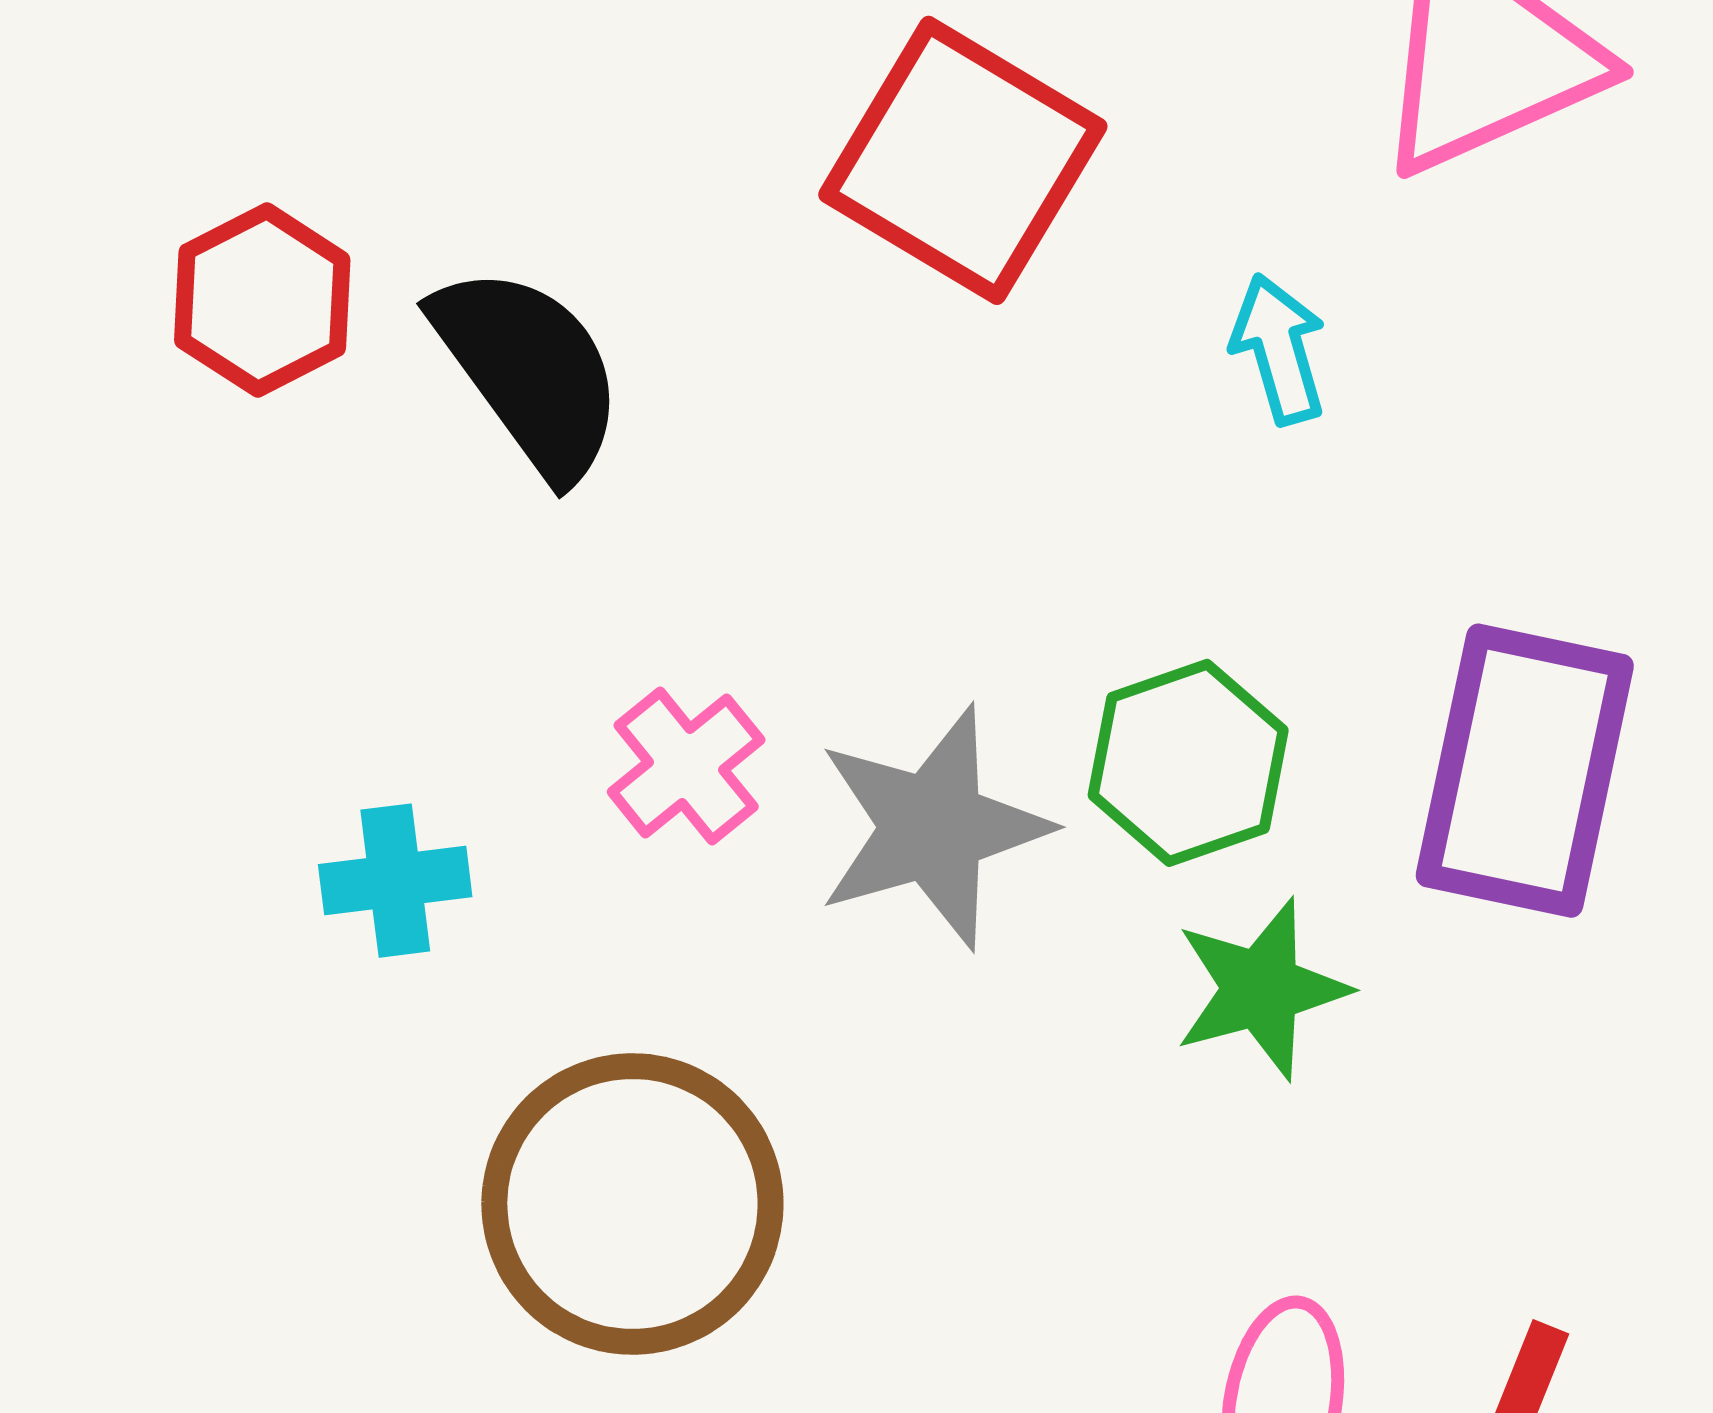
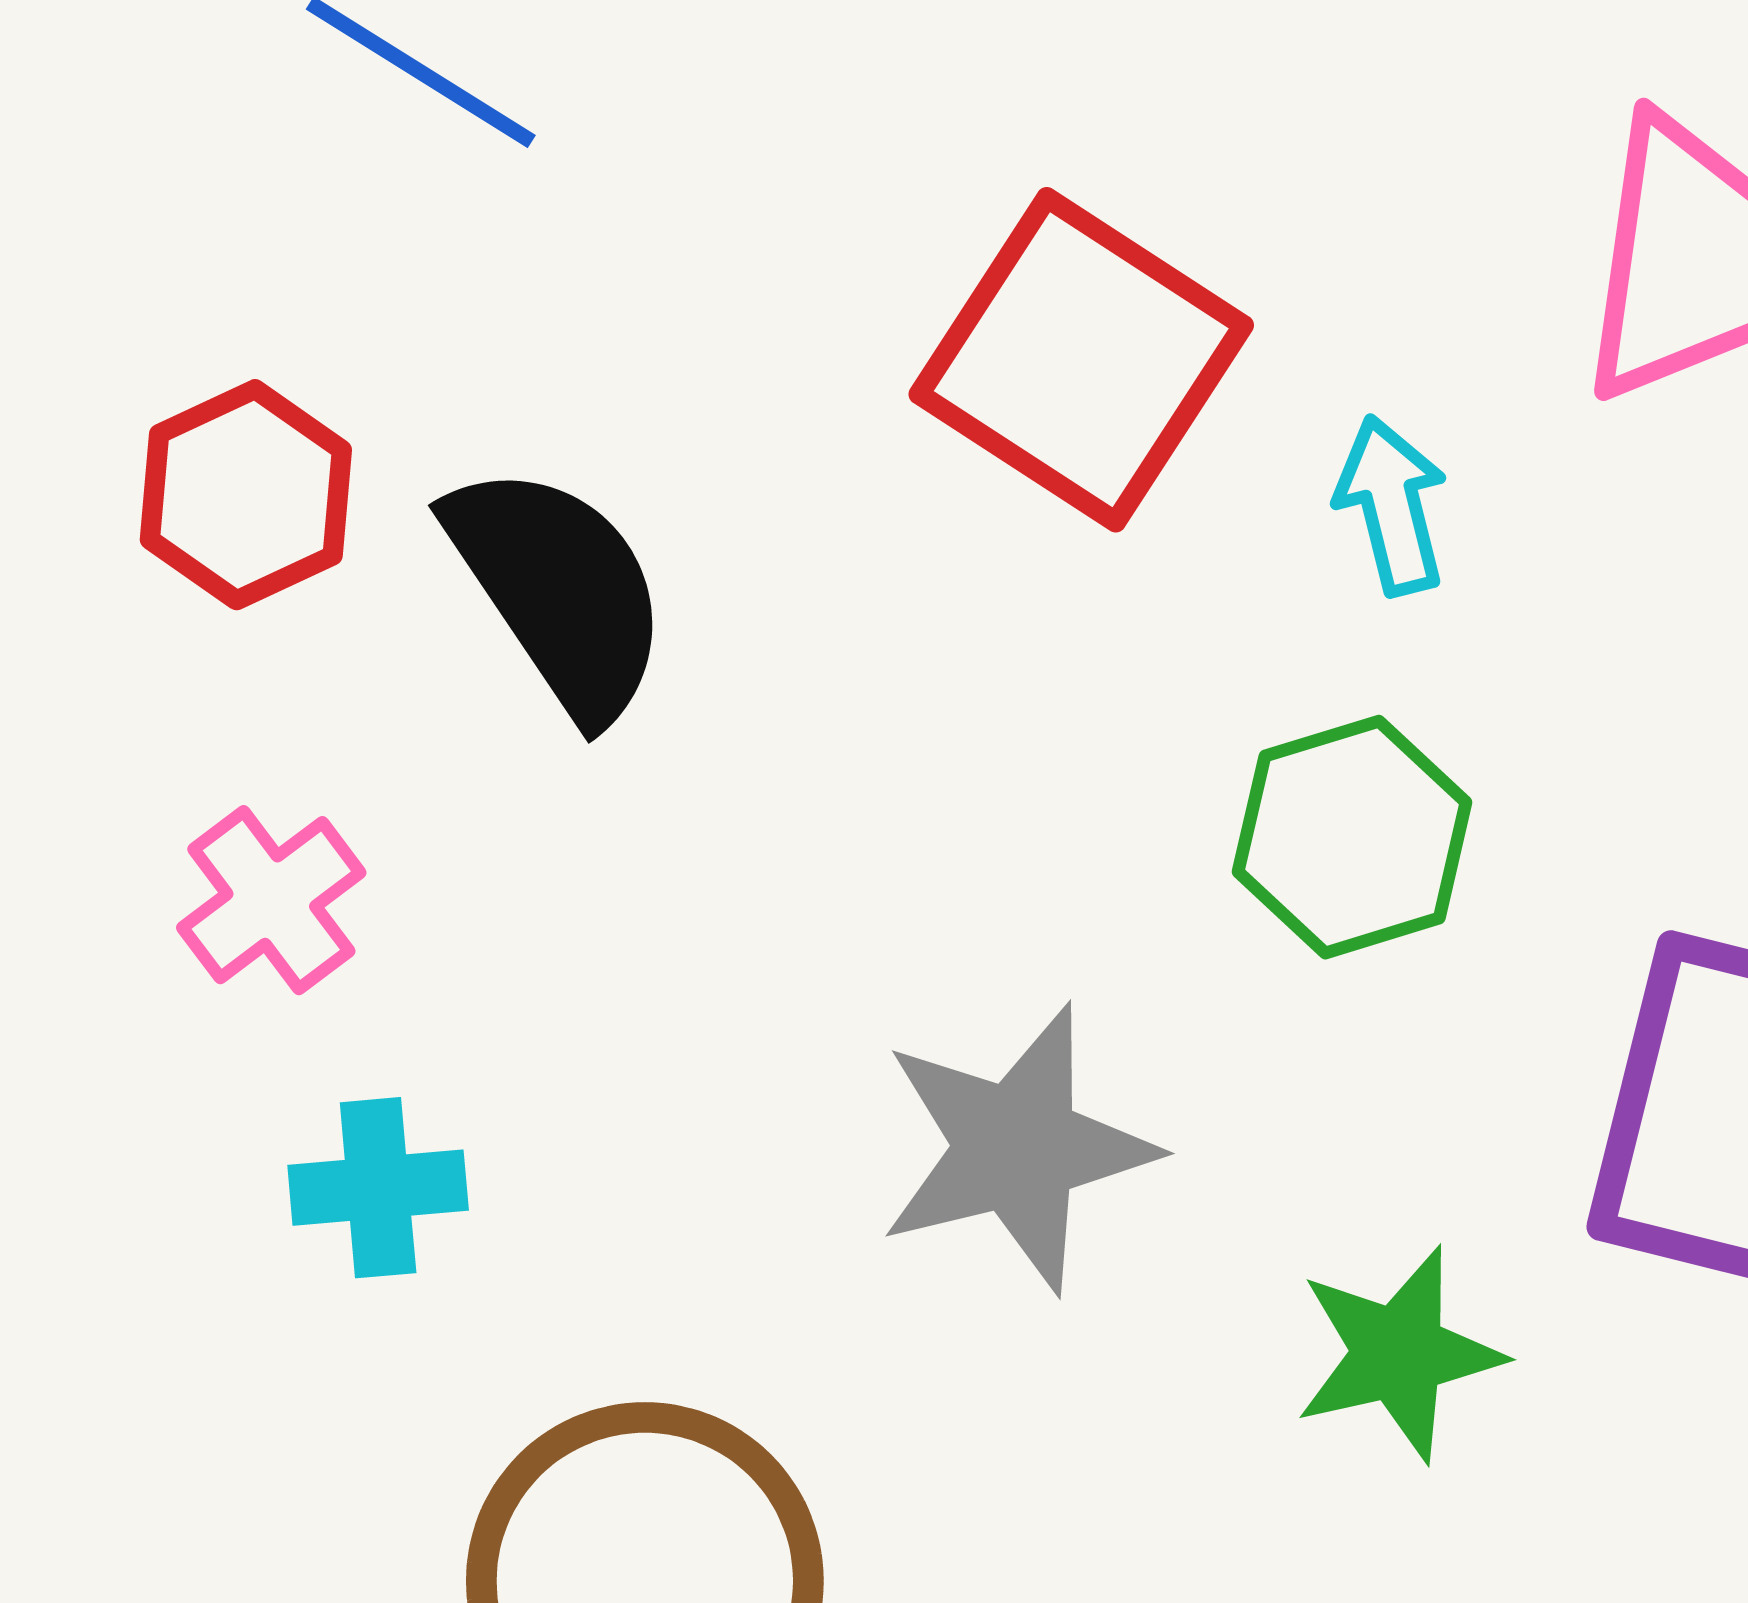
cyan arrow: (1279, 349) -> (1392, 505), moved
green hexagon: (1188, 763) -> (1352, 837), moved
pink cross: (686, 766) -> (271, 900), moved

